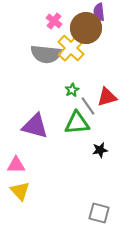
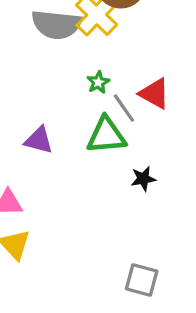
red triangle: (107, 97) -> (154, 94), turned 45
purple triangle: (35, 126) -> (39, 140), size x0.7

